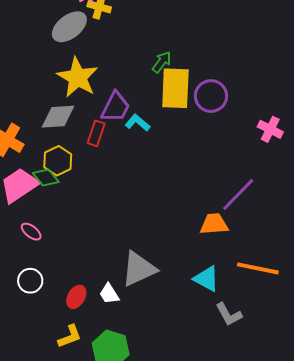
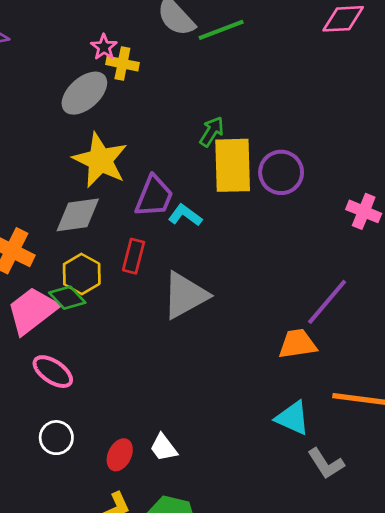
red rectangle: (96, 133) -> (134, 256), moved
pink ellipse: (31, 232) -> (53, 372), size x1.4
gray triangle: (139, 269) -> (185, 295), moved

